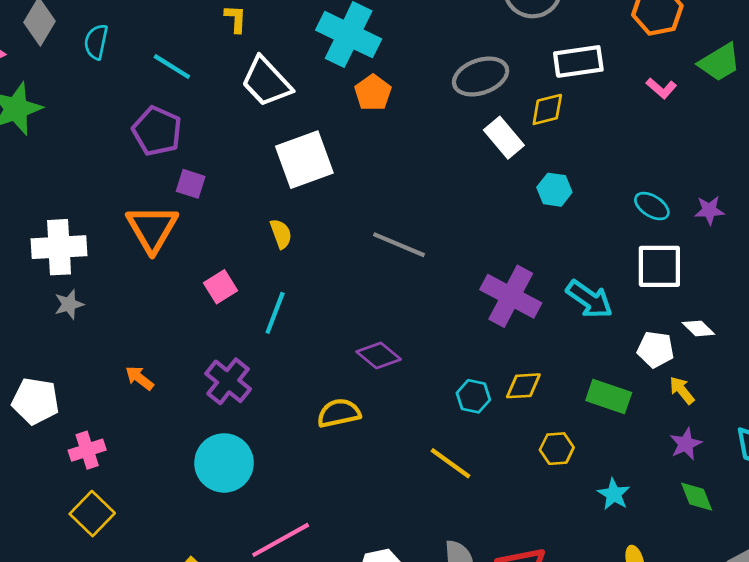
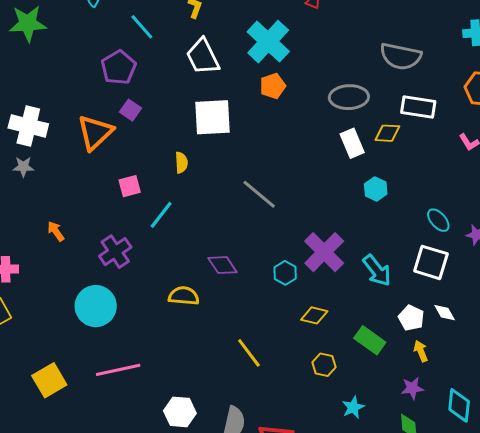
cyan hexagon: (473, 396) -> (285, 273), moved

